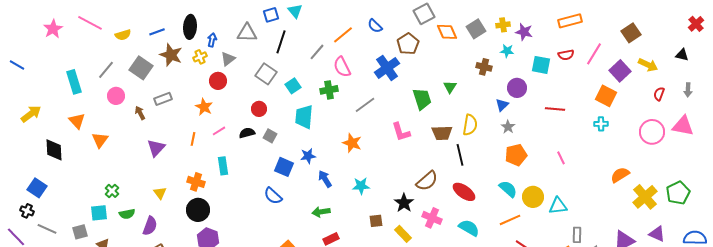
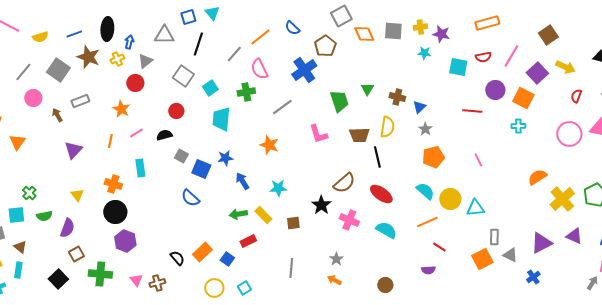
gray square: (476, 29) -> (393, 31), turned 36
brown cross: (484, 67) -> (397, 97), moved
purple circle: (517, 88) -> (495, 90), moved
gray square: (270, 136) -> (181, 156), moved
yellow rectangle: (403, 234) -> (263, 215), moved

